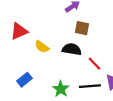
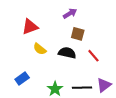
red triangle: (19, 31) -> (30, 27), moved
red line: (94, 64) -> (93, 56), moved

